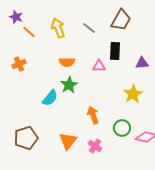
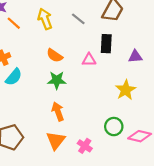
orange semicircle: (67, 62) -> (55, 55), turned 35
green star: (69, 85) -> (57, 80), turned 30
cyan semicircle: (50, 98) -> (14, 77), moved
orange arrow: (93, 115) -> (58, 111), moved

